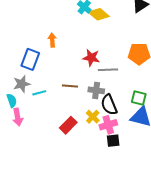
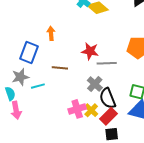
brown line: (70, 86) -> (60, 68), moved
gray cross: (96, 90) -> (95, 84), turned 35
red rectangle: (68, 125) -> (109, 116), moved
pink cross: (108, 125) -> (77, 109), moved

